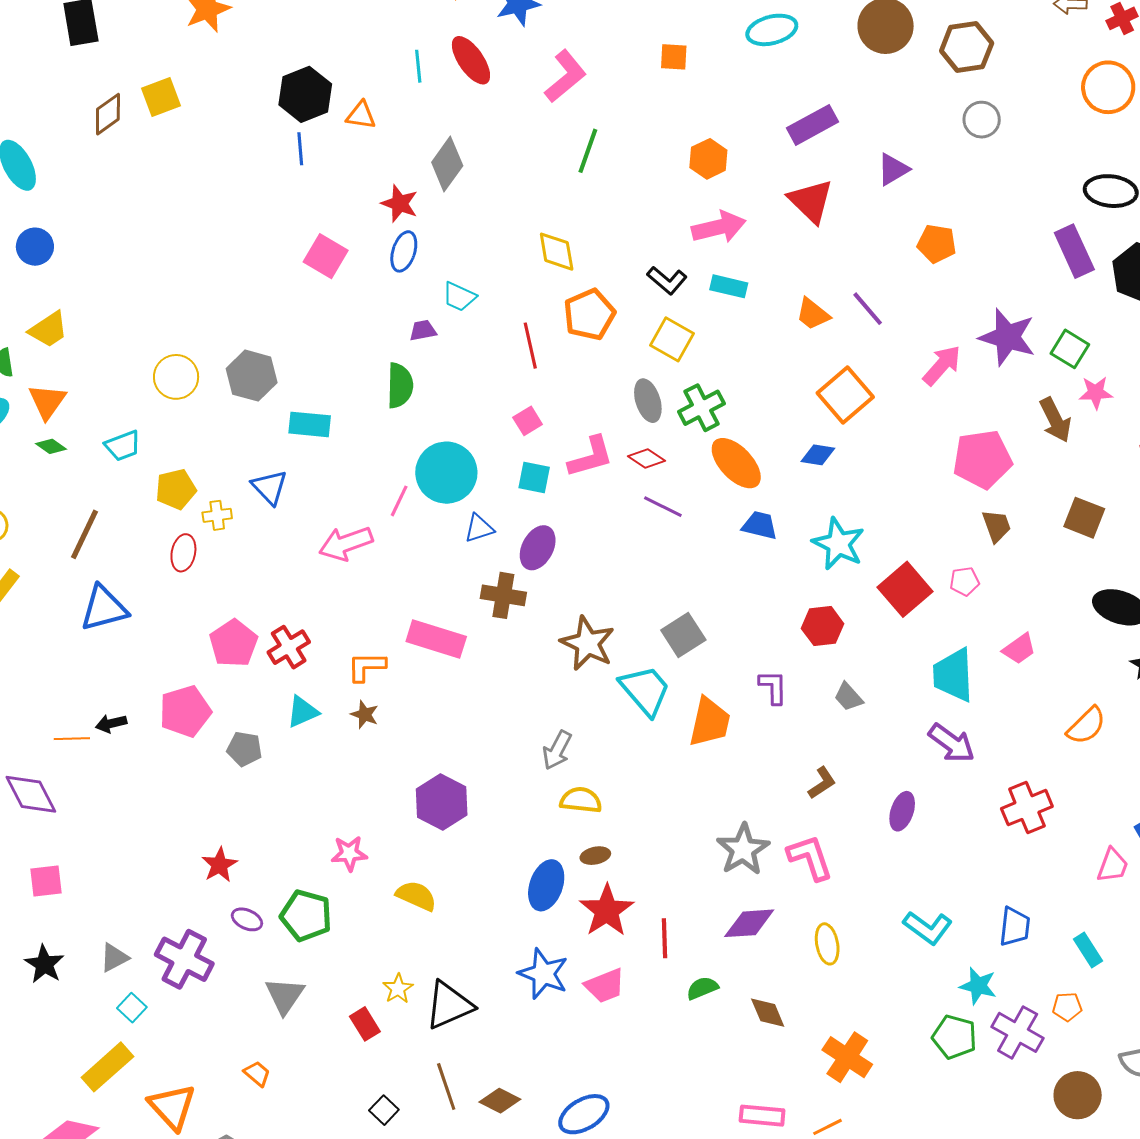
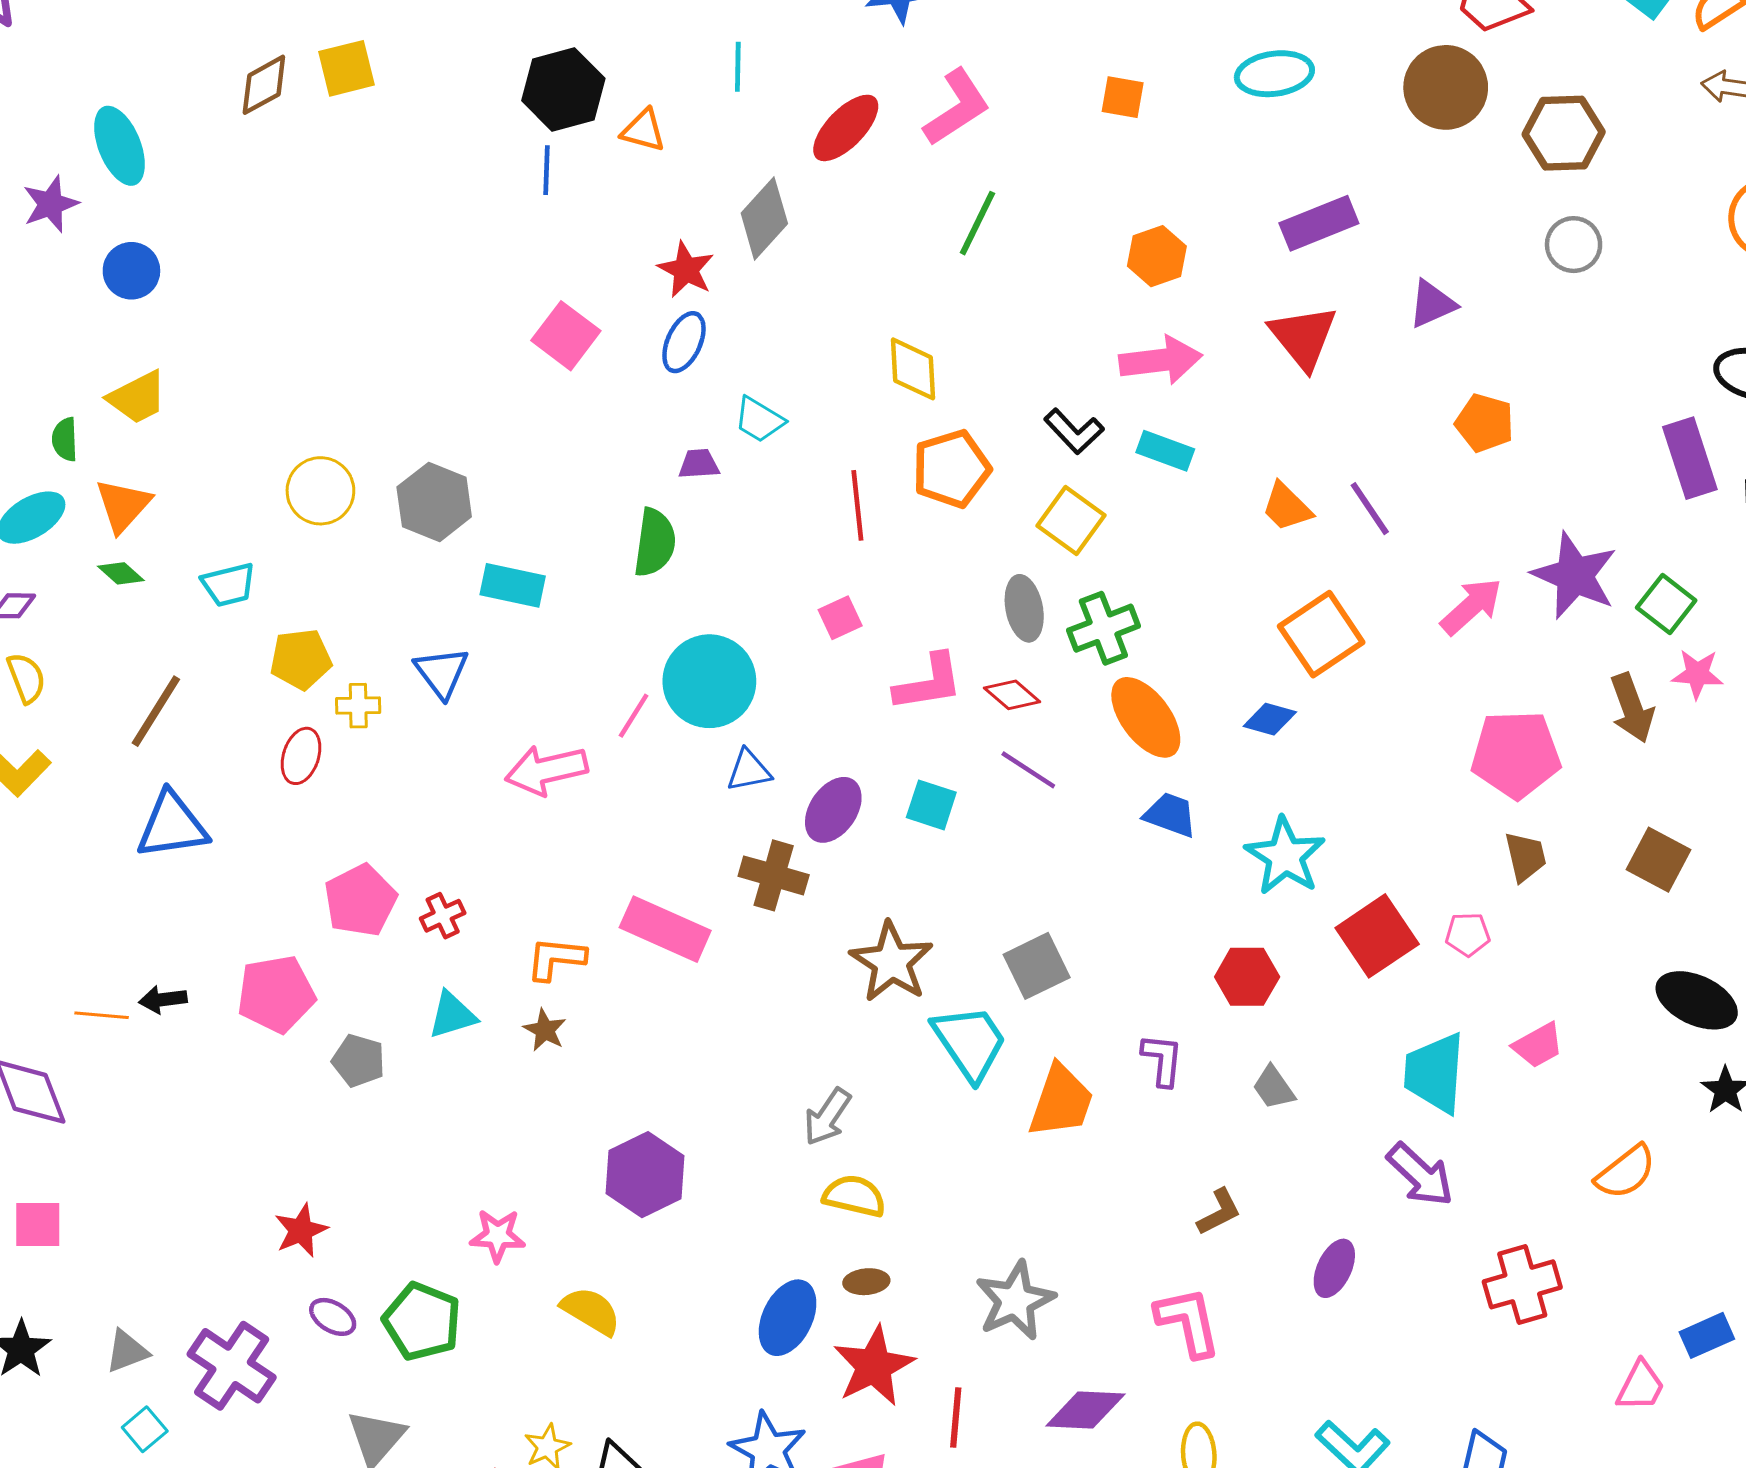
red ellipse: (471, 60) -> (846, 128), moved, turned 72
cyan square: (534, 478) -> (931, 805), moved
red cross: (289, 647) -> (443, 916), size x0.7
gray star: (743, 849) -> (1015, 1301), moved

